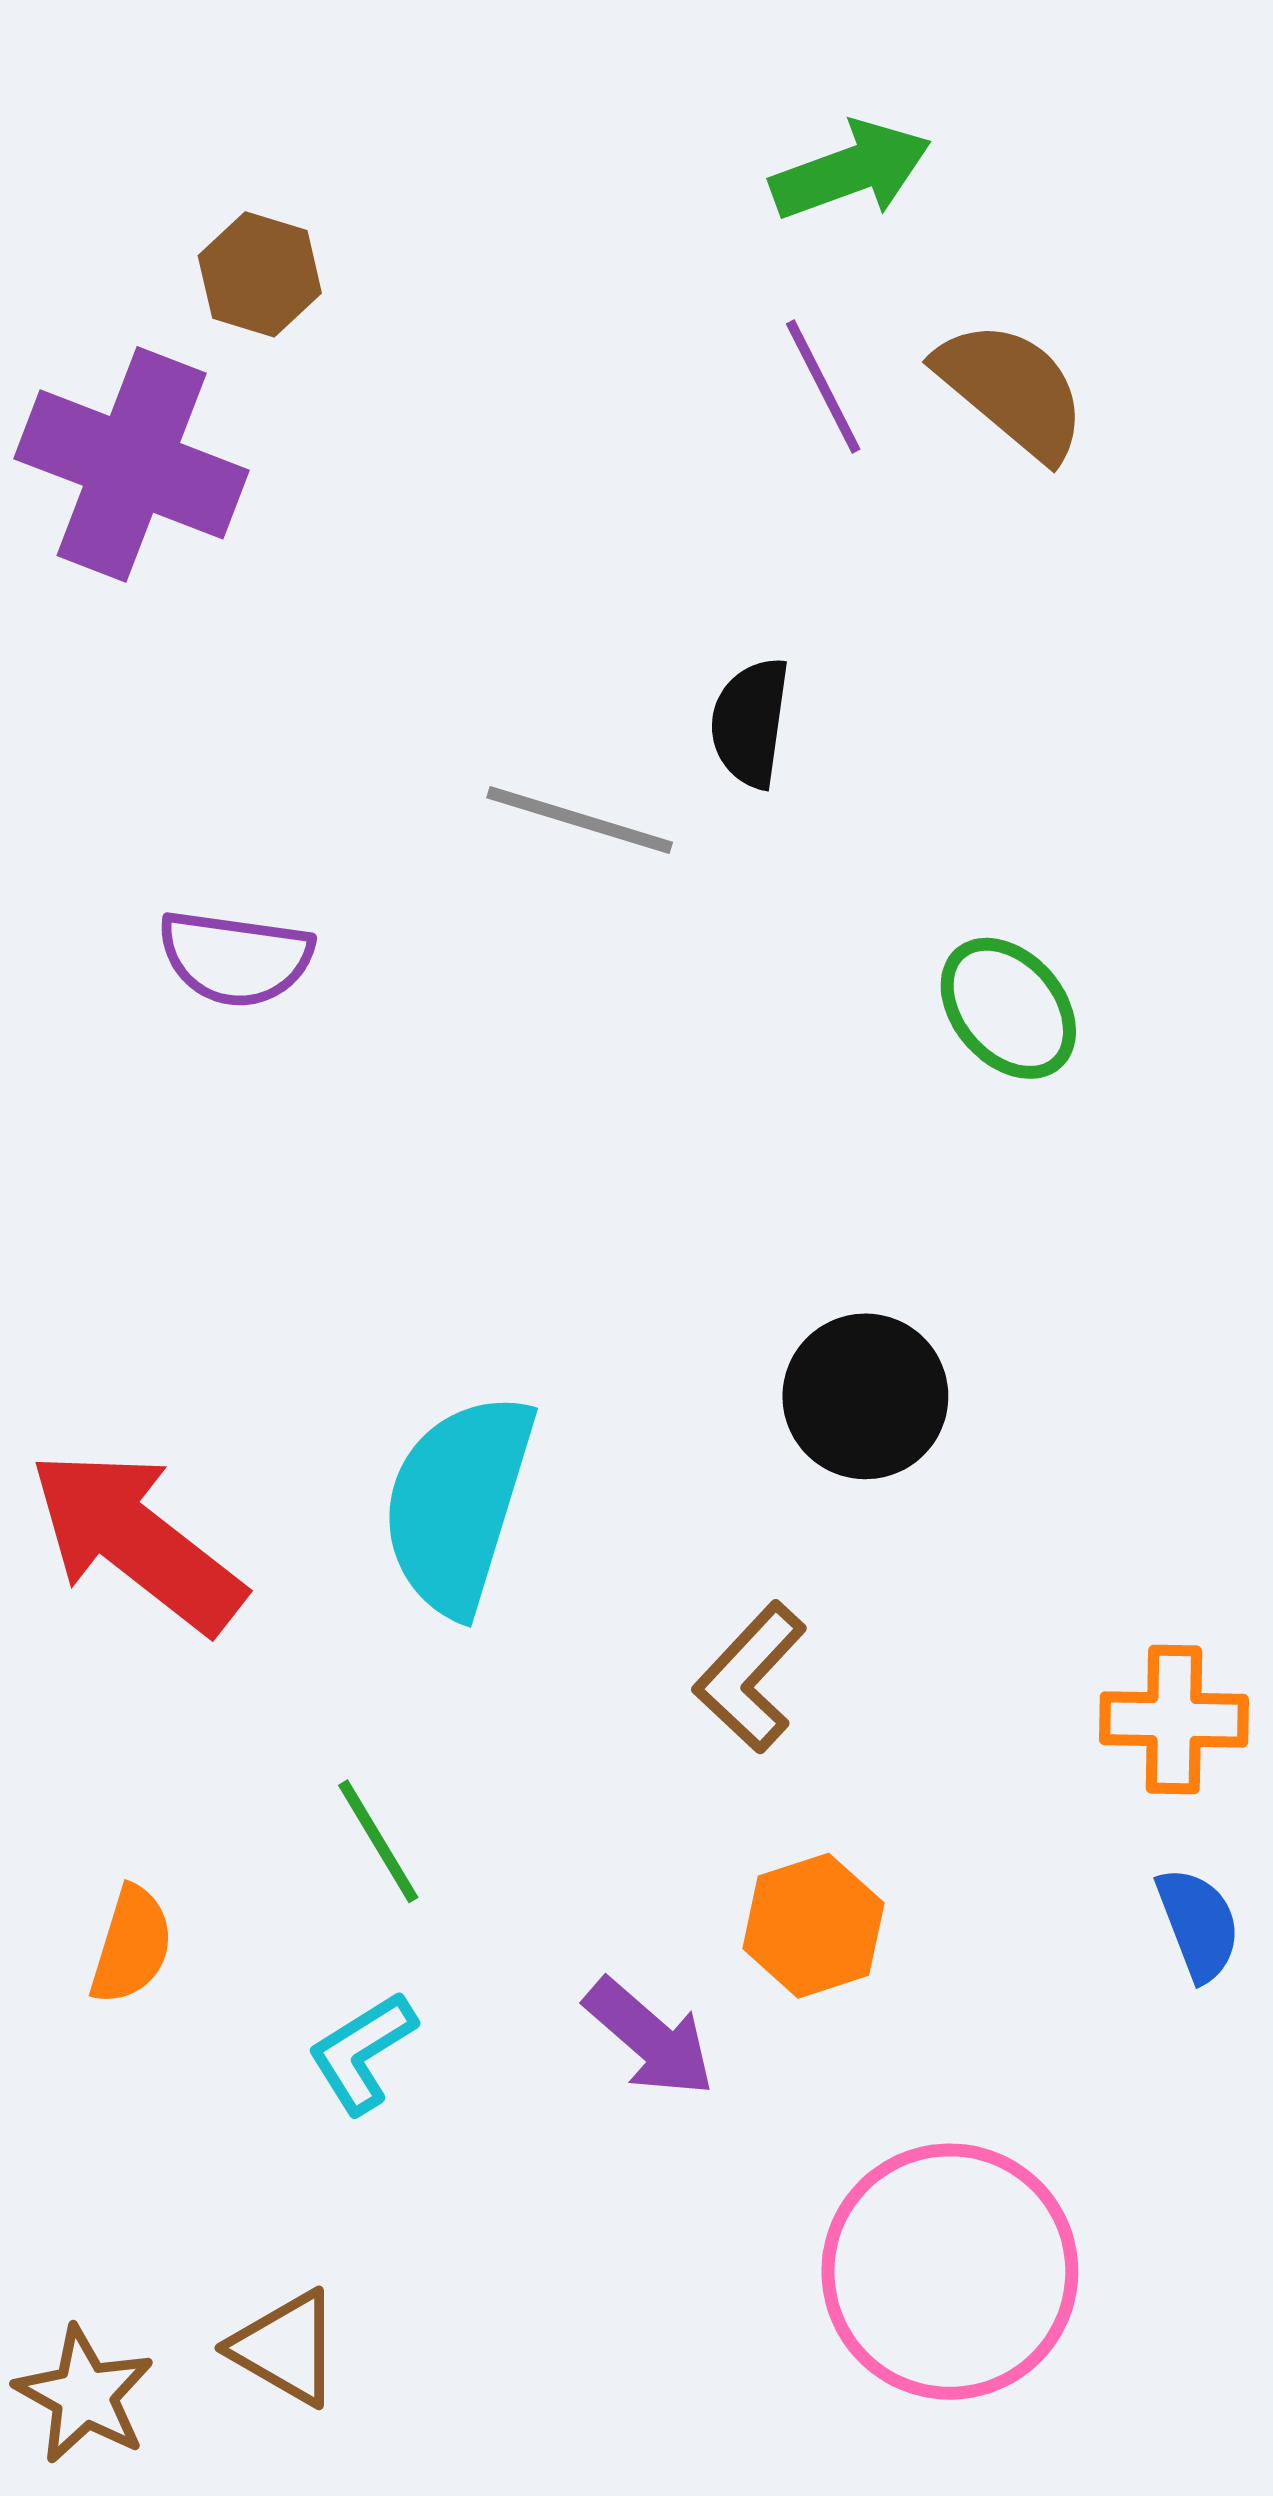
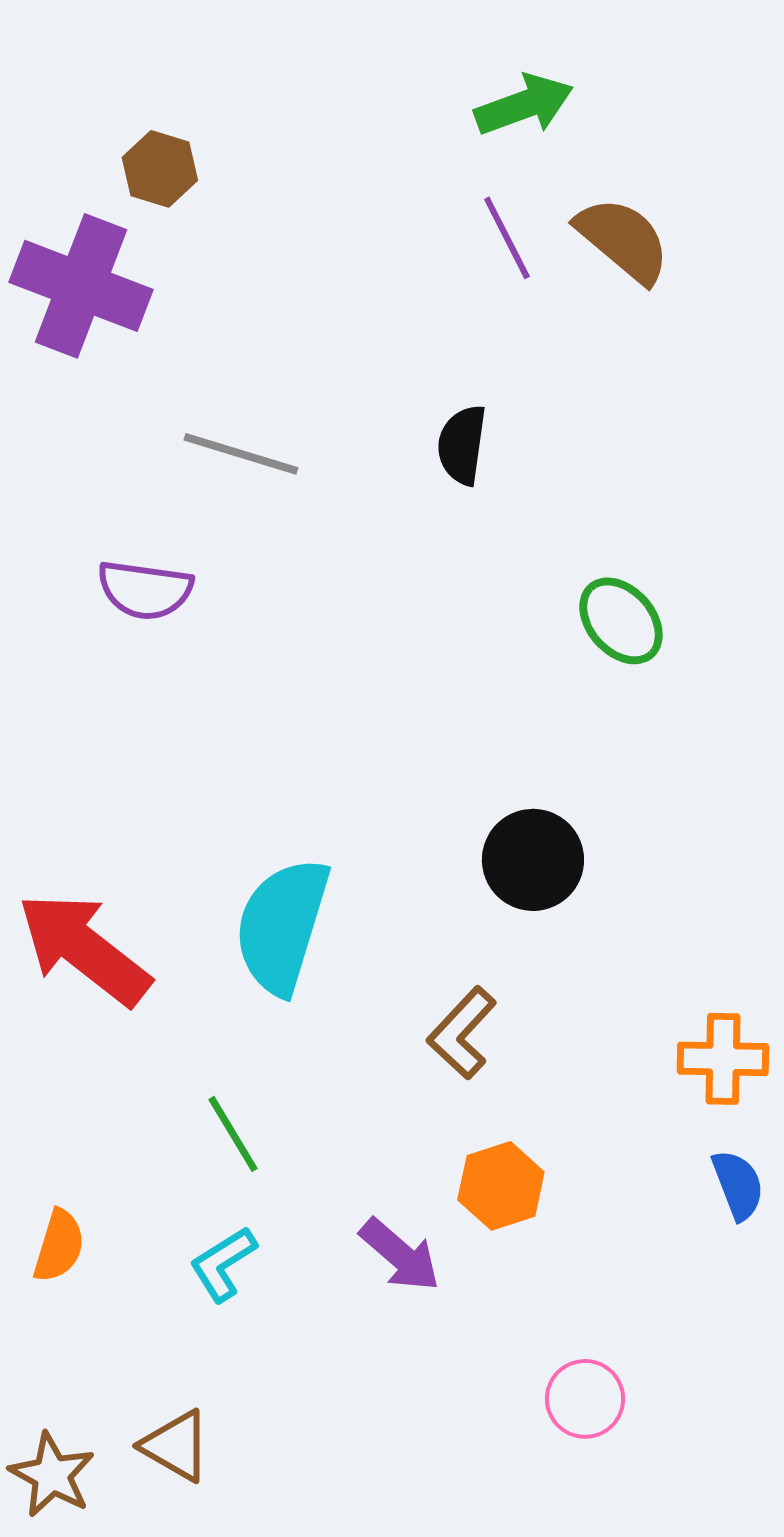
gray line: (580, 820) -> (241, 454), moved
orange semicircle: (132, 1945) -> (59, 1246), moved
pink circle: (950, 2272) -> (585, 1399), size x0.5

